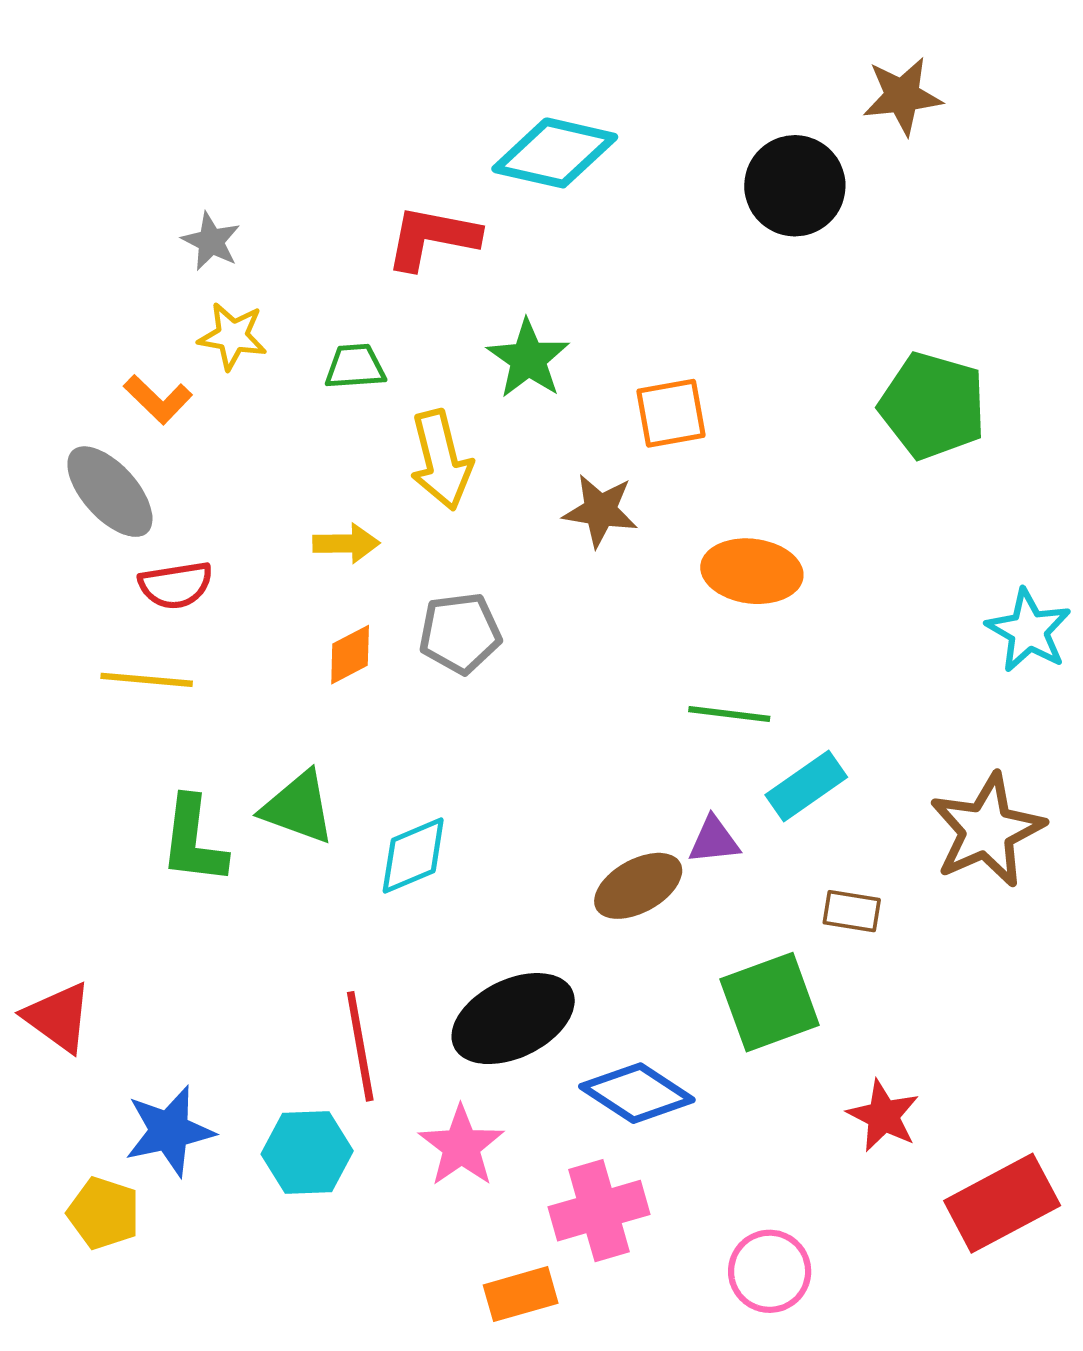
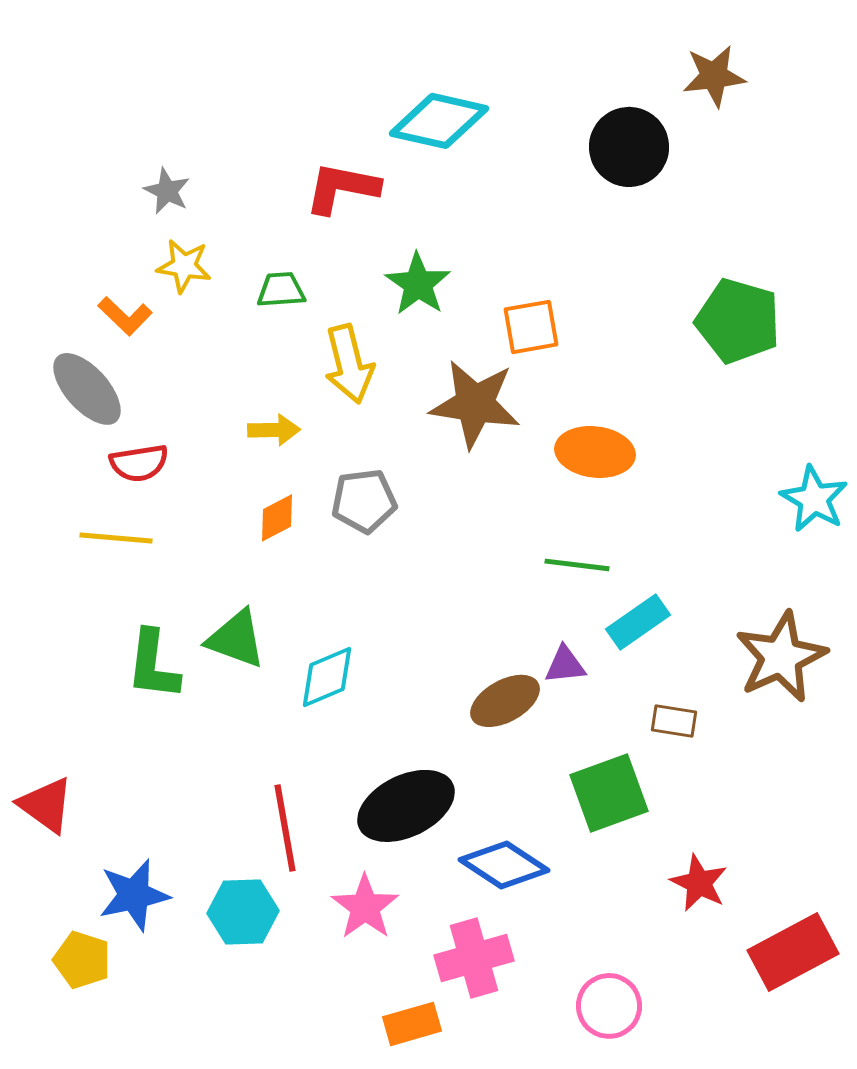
brown star: (600, 511) -> (475, 404), size x1.5

